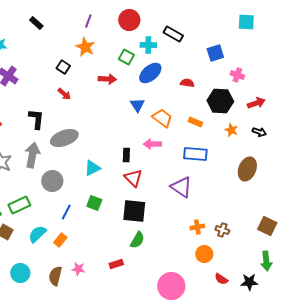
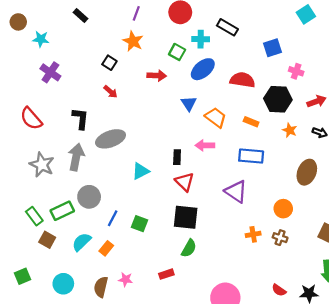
cyan square: (246, 22) -> (306, 14), turned -36
red semicircle: (187, 83) -> (242, 80), size x1.6
gray circle: (52, 181) -> (89, 197), moved
green square: (94, 203) -> (139, 224), moved
orange circle: (204, 254) -> (283, 209), moved

